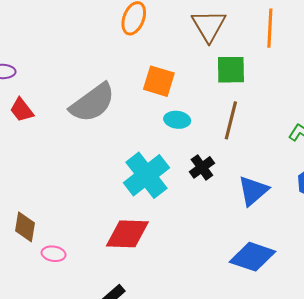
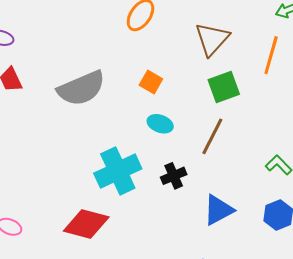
green square: (231, 70) -> (224, 87), turned -32
orange square: (159, 81) -> (151, 82), size x0.7

